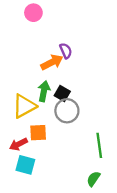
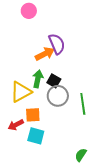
purple semicircle: (66, 51) -> (57, 44), size x1.5
green line: (99, 145) -> (83, 104), moved
cyan square: (25, 165) -> (36, 136), moved

